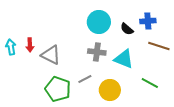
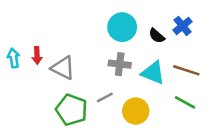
blue cross: (148, 21) -> (183, 26), turned -35
brown line: (159, 46) -> (186, 70), moved

